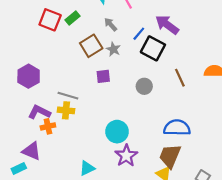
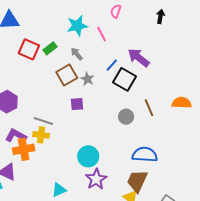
gray arrow: (111, 25) -> (77, 54), moved
gray circle: (144, 86) -> (126, 117), moved
orange cross: (48, 126) -> (24, 149), size x1.5

